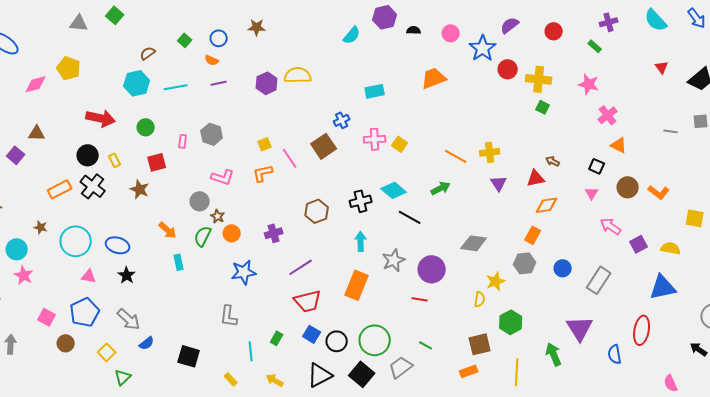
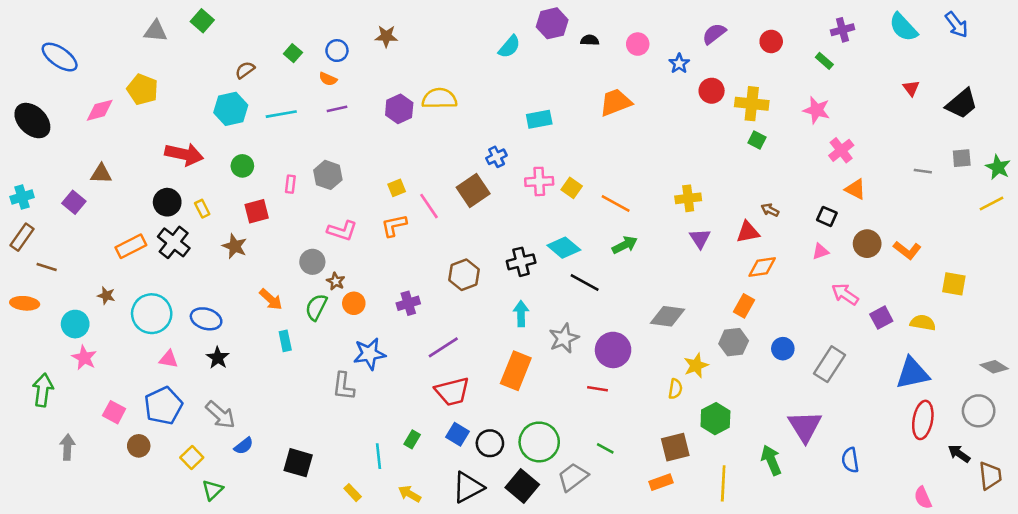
blue star: (483, 48) -> (679, 64), size x0.6
orange line: (456, 156) -> (616, 203), moved
pink triangle: (592, 193) -> (820, 251), turned 40
gray L-shape: (229, 316) -> (343, 386), moved
red ellipse: (642, 330) -> (923, 420), moved

